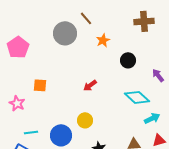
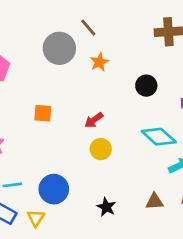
orange star: (103, 40) -> (99, 62), moved
orange square: (40, 85) -> (43, 113), moved
yellow circle: (85, 120) -> (101, 149), moved

